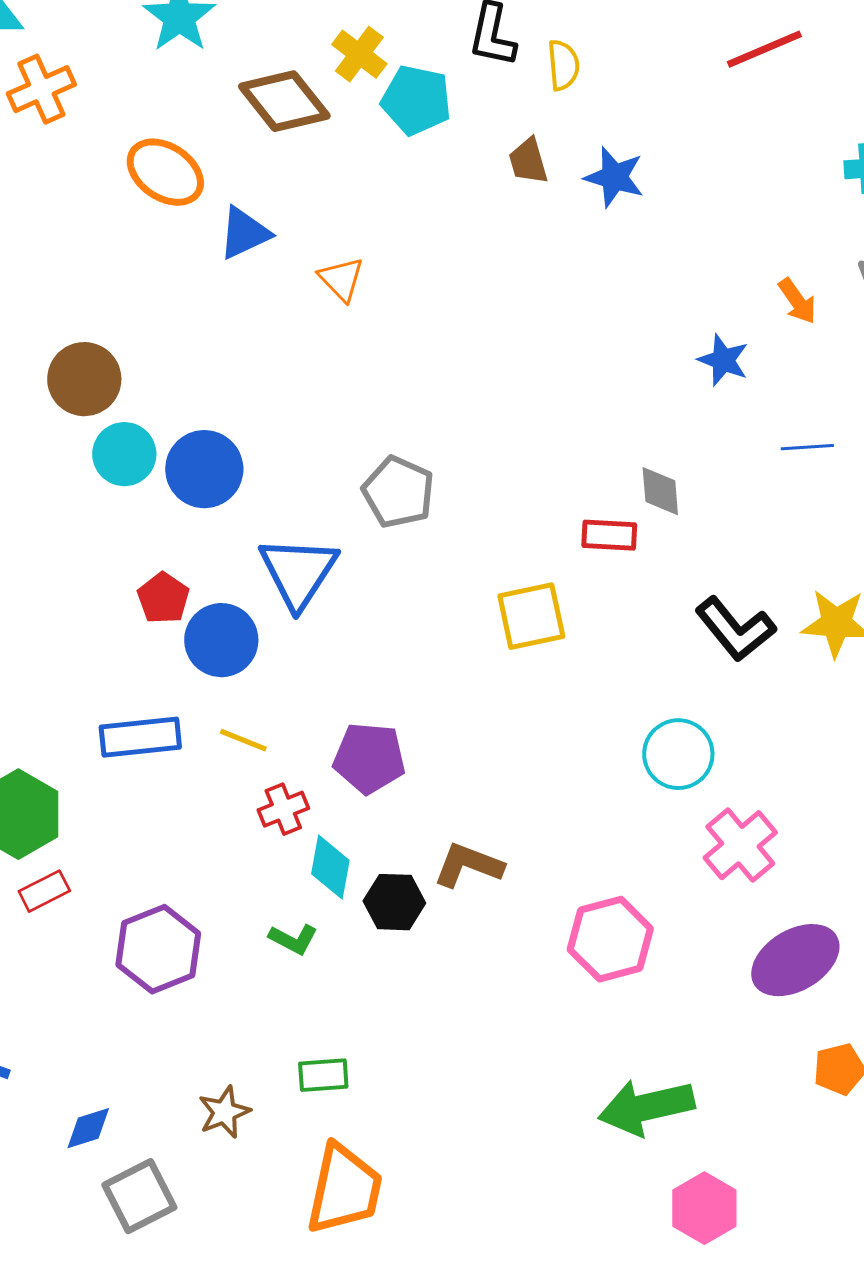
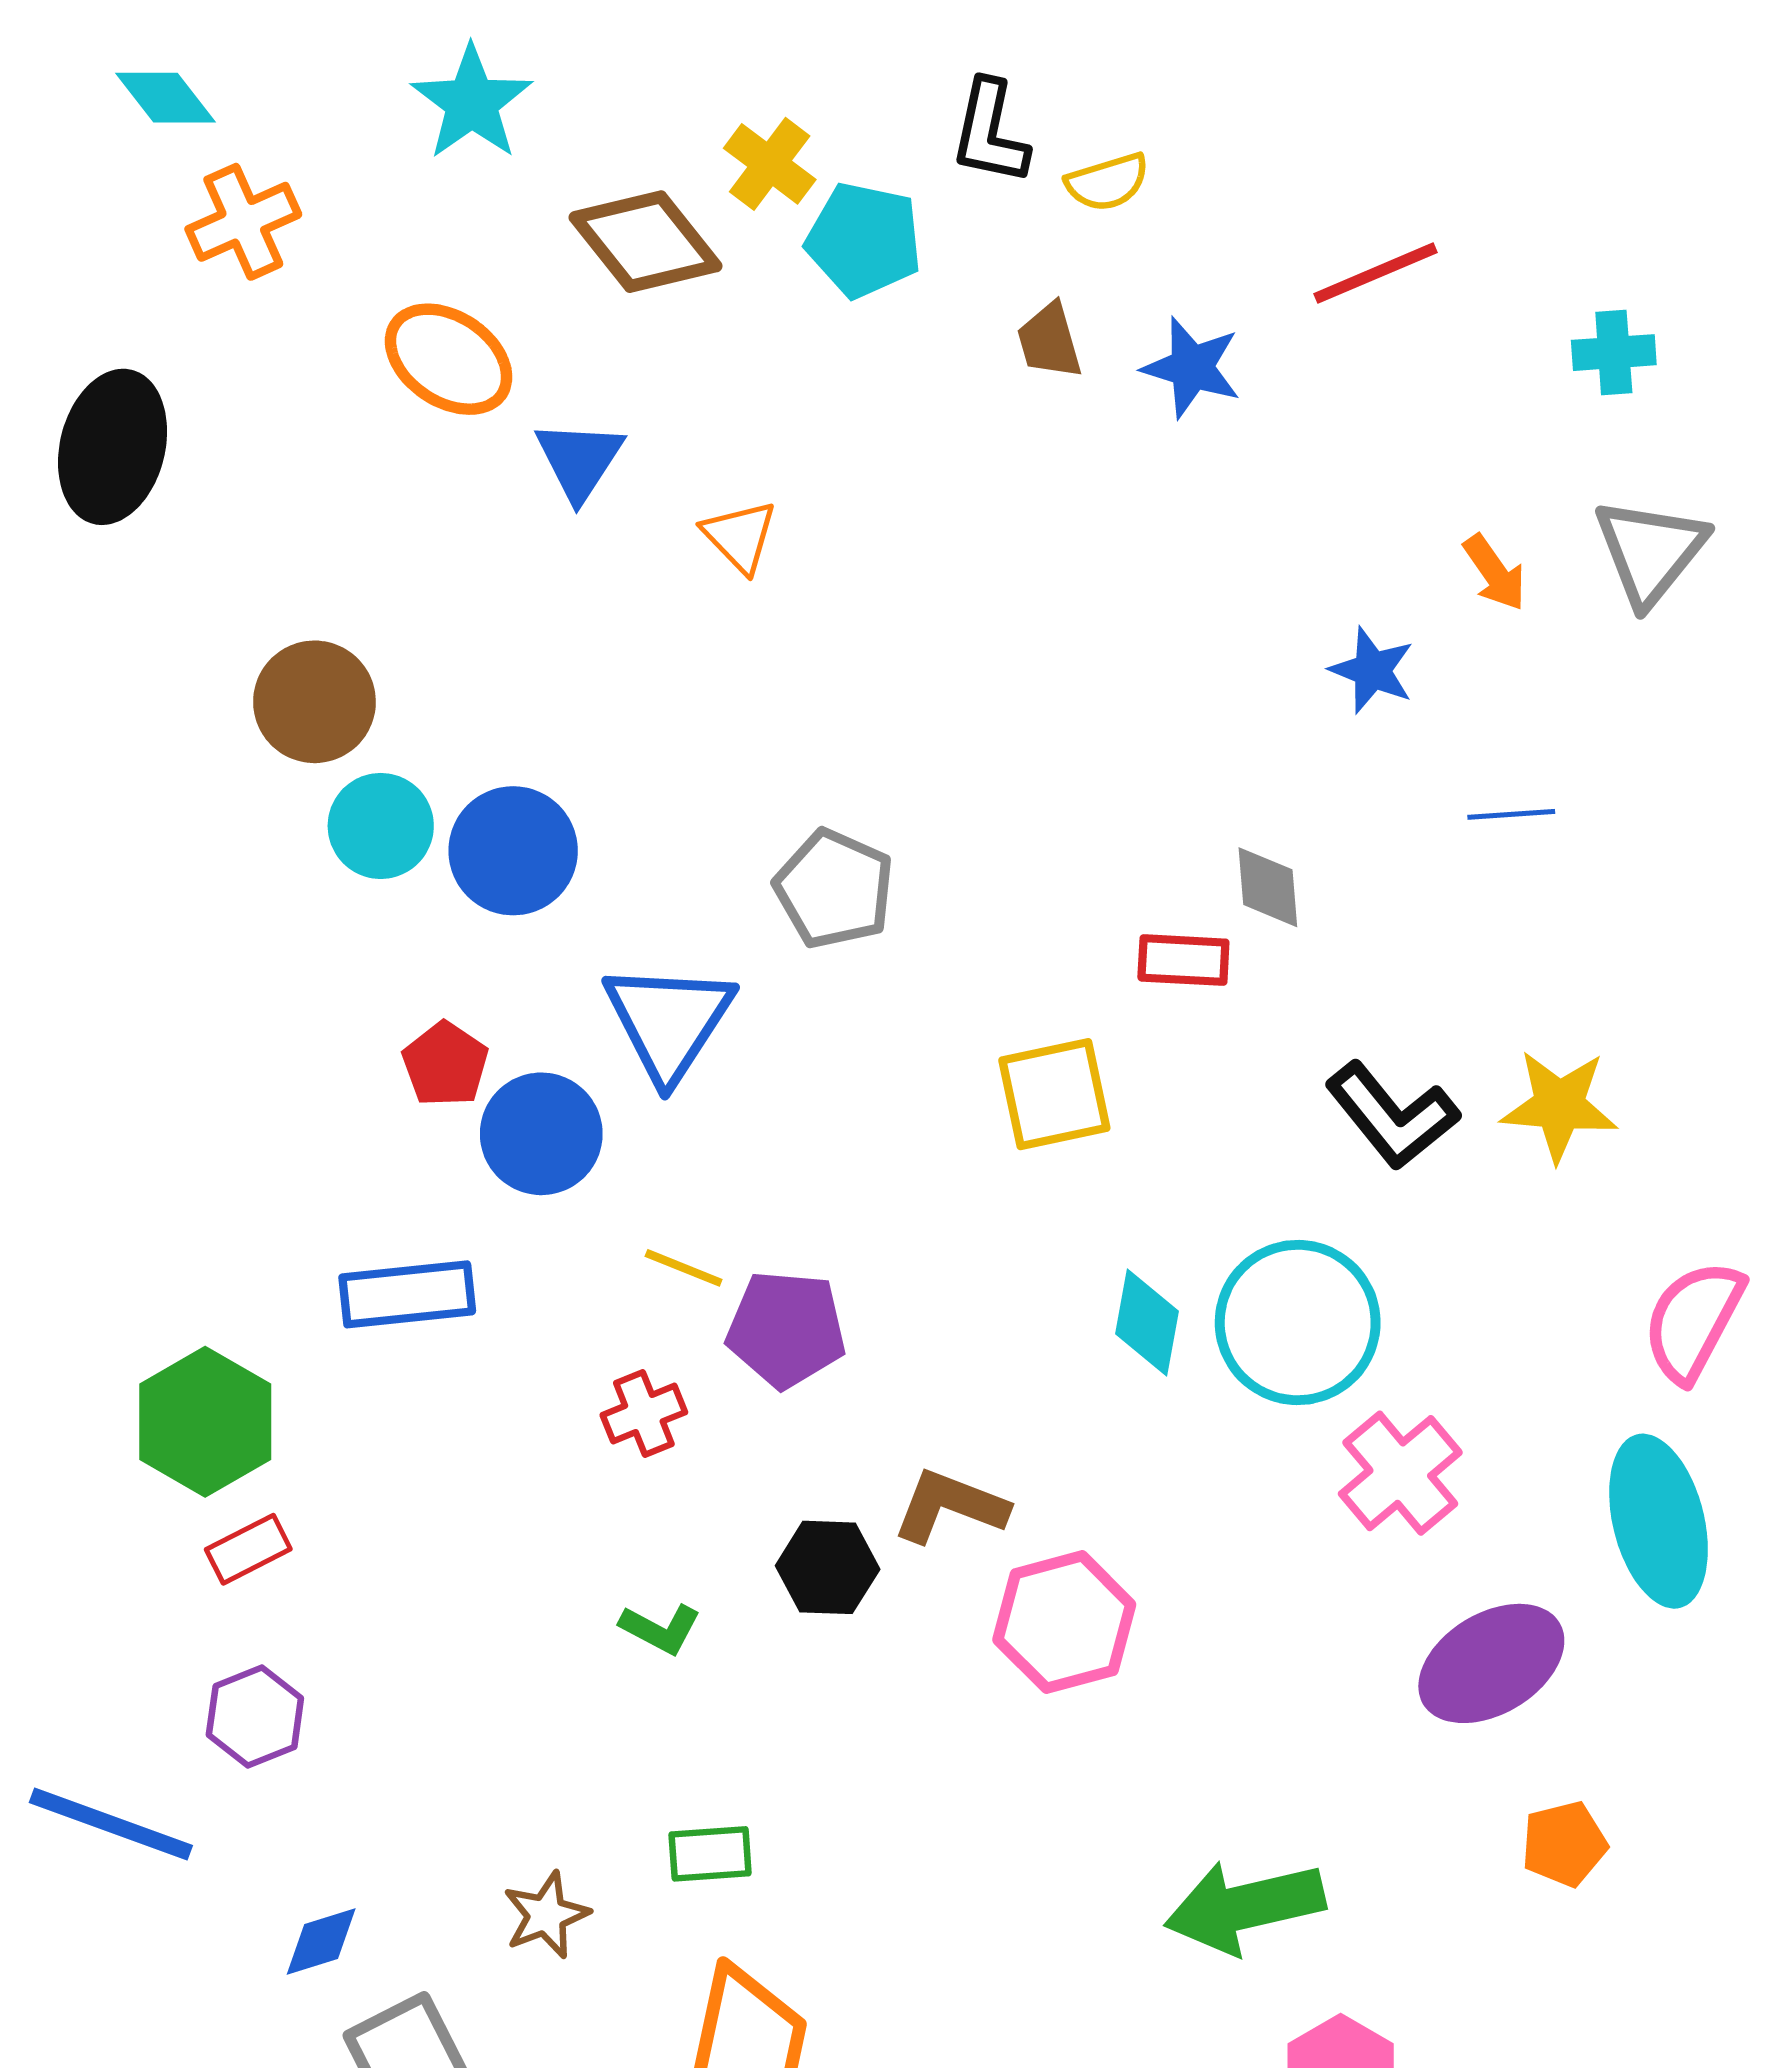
red line: (764, 49) -> (1375, 273), moved
yellow semicircle: (563, 65) -> (1107, 182), turned 78
blue triangle: (244, 233) -> (579, 460), turned -32
yellow line: (243, 740) -> (684, 1268), moved
cyan circle: (678, 754) -> (1298, 1323), size x1.4
cyan diamond: (330, 867) -> (1147, 1323), moved
pink hexagon: (610, 939) -> (1064, 1622), moved
purple hexagon: (158, 949) -> (255, 1716), moved, size x0.7

